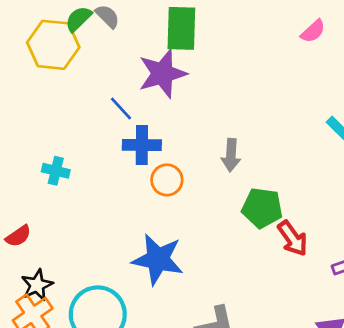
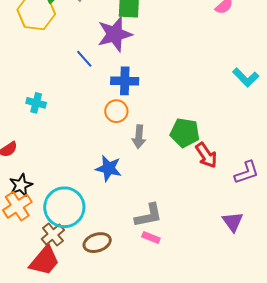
blue cross: (142, 145) -> (125, 81), moved
gray arrow: (231, 155) -> (139, 137), moved
blue star: (158, 259) -> (109, 168), size x0.7

